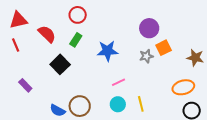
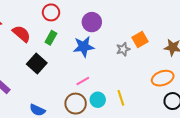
purple circle: (149, 28) -> (92, 22), moved
pink line: (118, 82) -> (83, 81), moved
brown circle: (80, 106) -> (76, 104), moved

